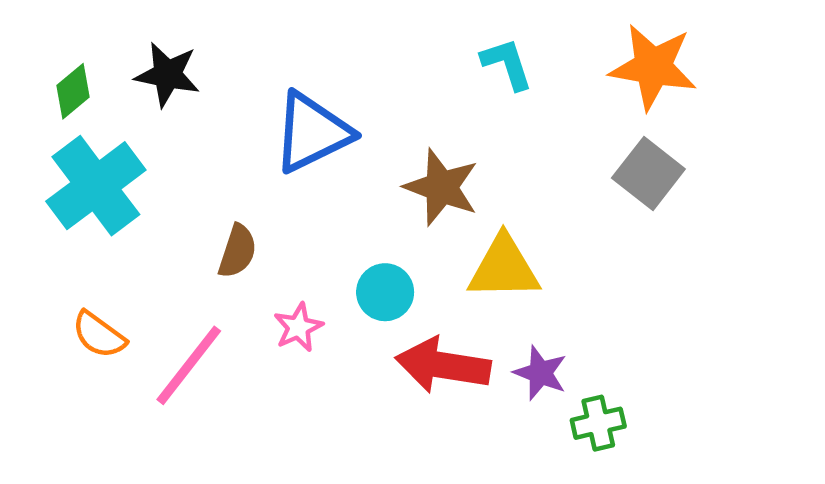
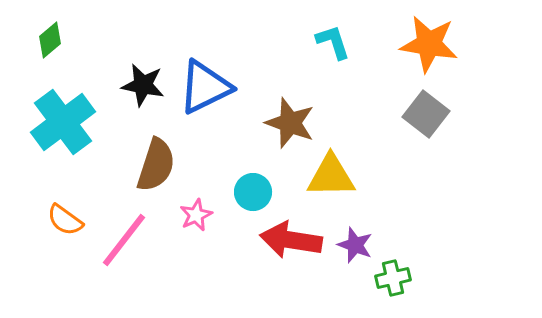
black star: (167, 75) -> (143, 85), moved
green diamond: (73, 91) -> (50, 40), moved
brown semicircle: (237, 251) -> (156, 165), size x1.5

